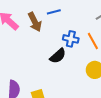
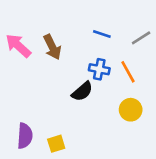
blue line: (54, 12) -> (102, 34), moved, turned 32

